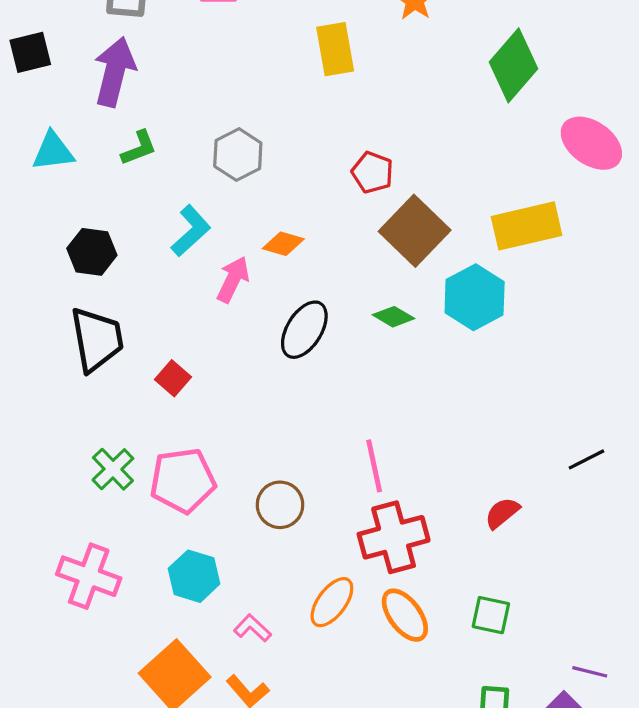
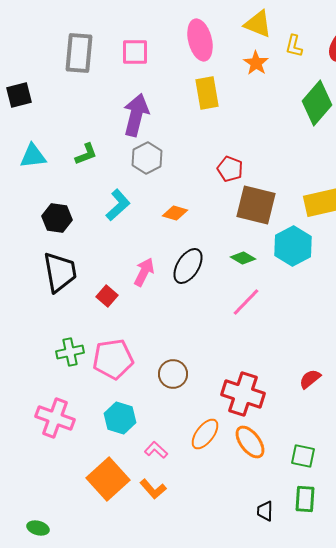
purple arrow: (115, 72) -> (136, 115), moved
brown square: (415, 231) -> (256, 205), turned -30
pink arrow: (233, 279) -> (144, 272), moved
pink line: (374, 466) -> (246, 302), moved, turned 56
green cross: (113, 469) -> (70, 352), turned 32
red cross: (394, 537) -> (243, 394), turned 33
green square: (491, 615) -> (303, 456), moved

